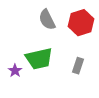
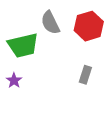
green trapezoid: (39, 59) -> (23, 45), moved

